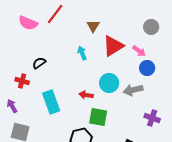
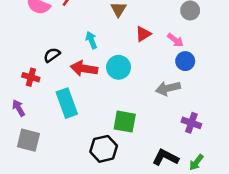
red triangle: (113, 46) -> (143, 34), size x0.6
cyan arrow: (82, 53) -> (91, 40), moved
cyan circle: (109, 83) -> (119, 67), moved
red arrow: (86, 95) -> (84, 69), moved, size x1.5

